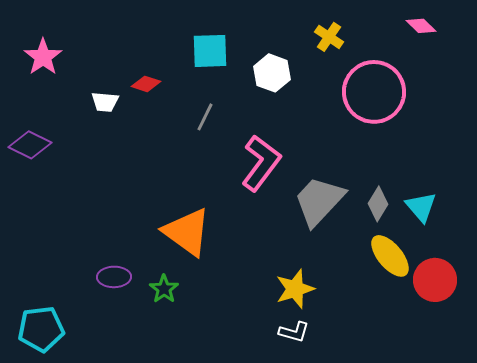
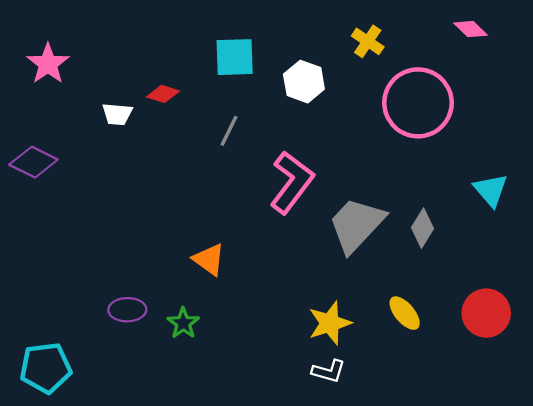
cyan triangle: (421, 207) -> (491, 190), moved
orange triangle: (187, 232) -> (209, 259), size x0.6
yellow ellipse: (390, 256) -> (405, 313), moved, size x0.7

